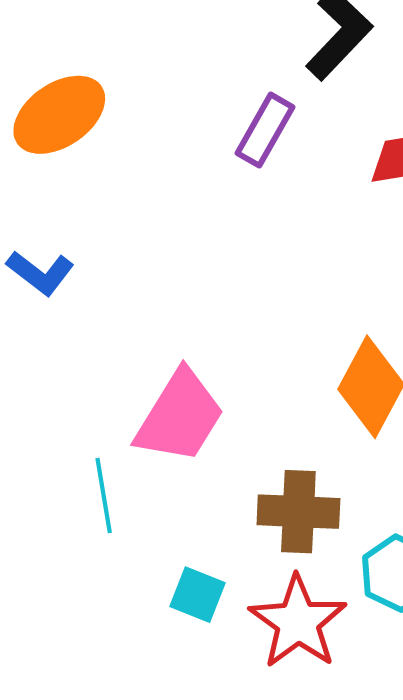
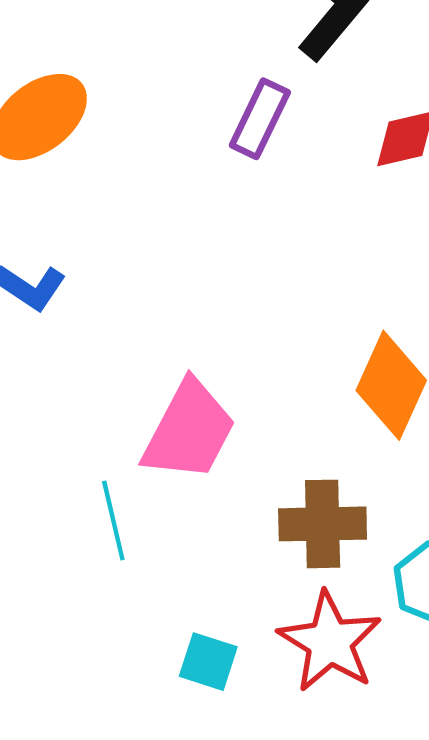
cyan square: (197, 595) -> (208, 662), moved

